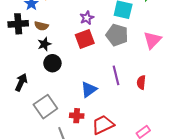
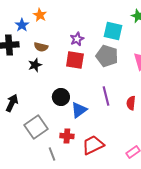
brown semicircle: (41, 26) -> (41, 47), moved
red square: (85, 39) -> (75, 60), turned 30
black circle: (52, 63) -> (61, 97), moved

